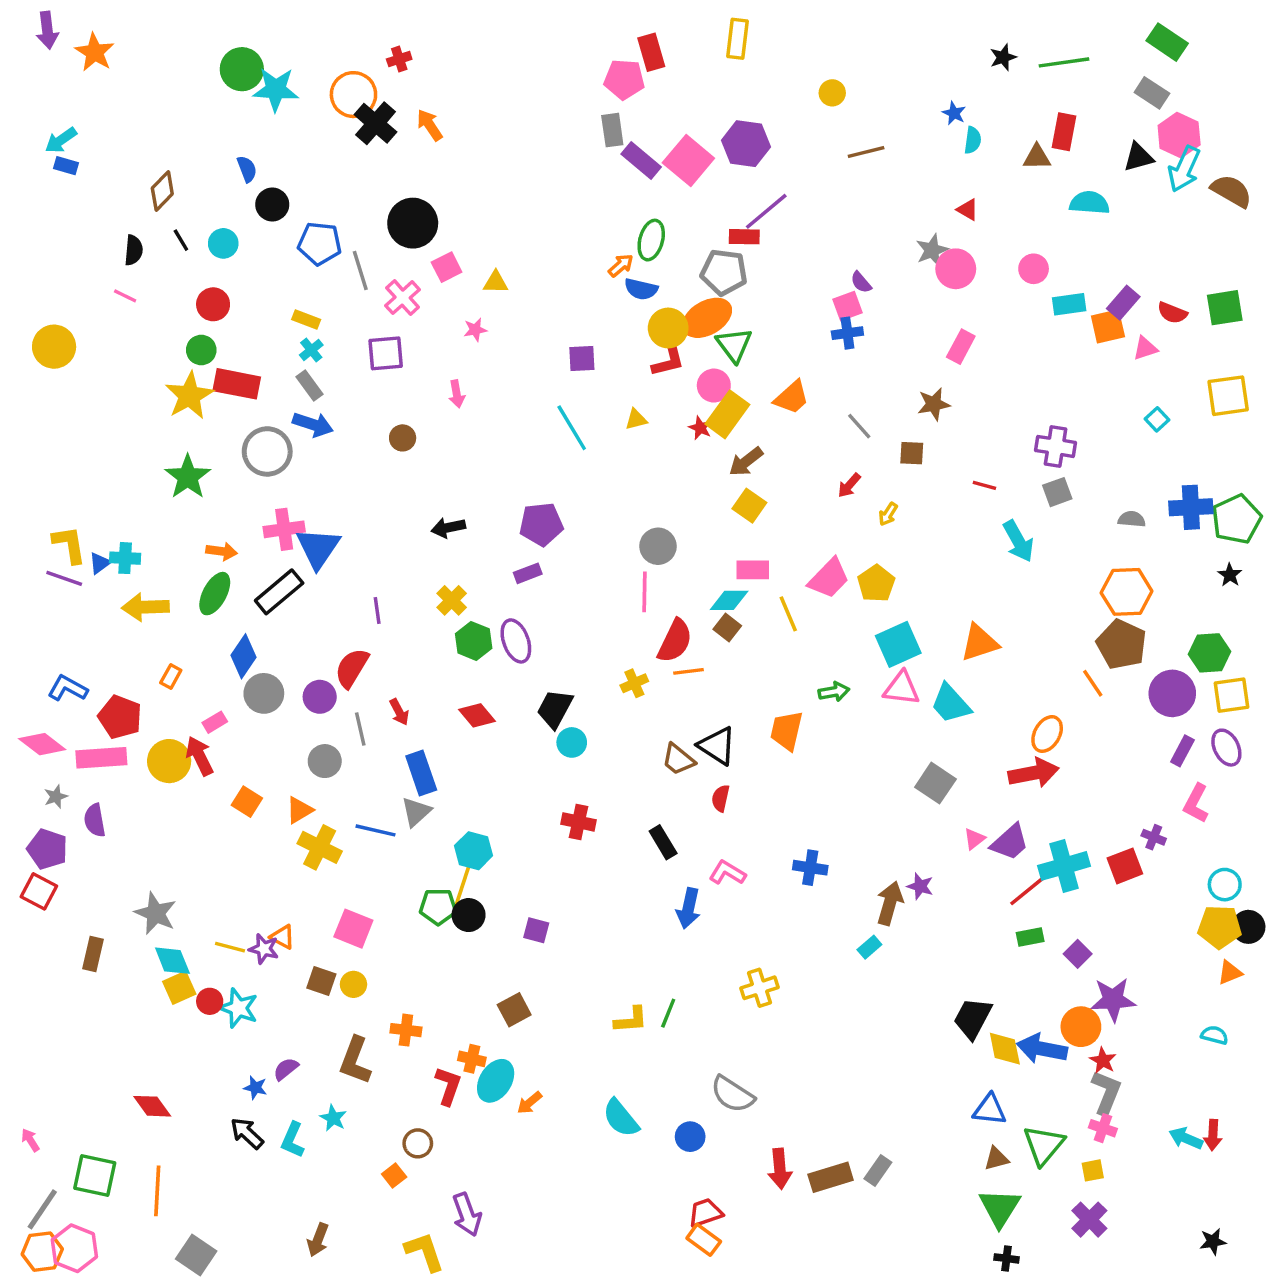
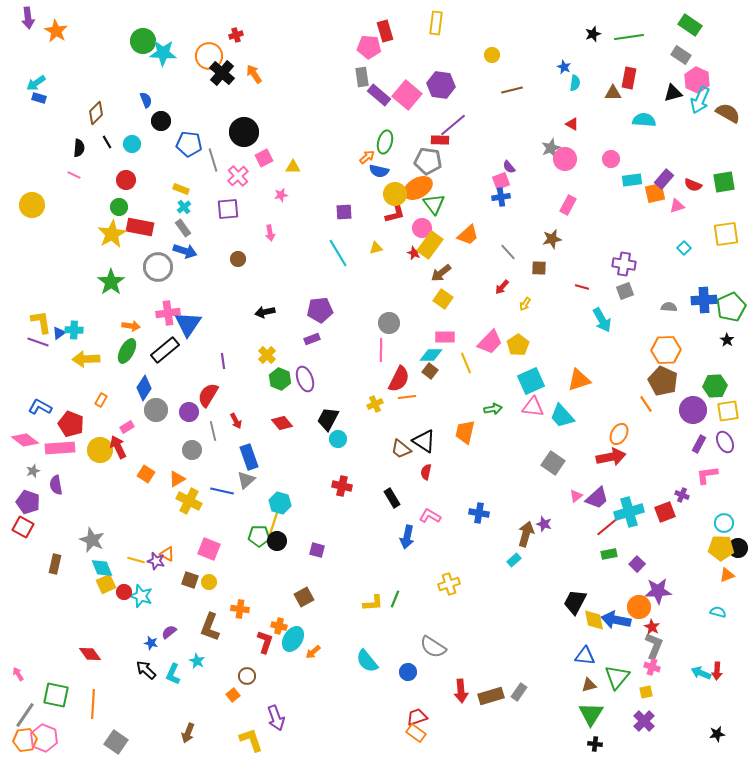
pink L-shape: (1196, 803) -> (707, 475), turned 55

